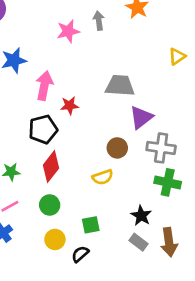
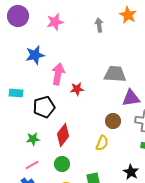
pink star: (68, 31) -> (55, 22), moved
purple triangle: (141, 117) -> (131, 98), turned 30
black pentagon: (43, 129) -> (44, 107), moved
yellow semicircle: (103, 177) -> (102, 143), turned -49

